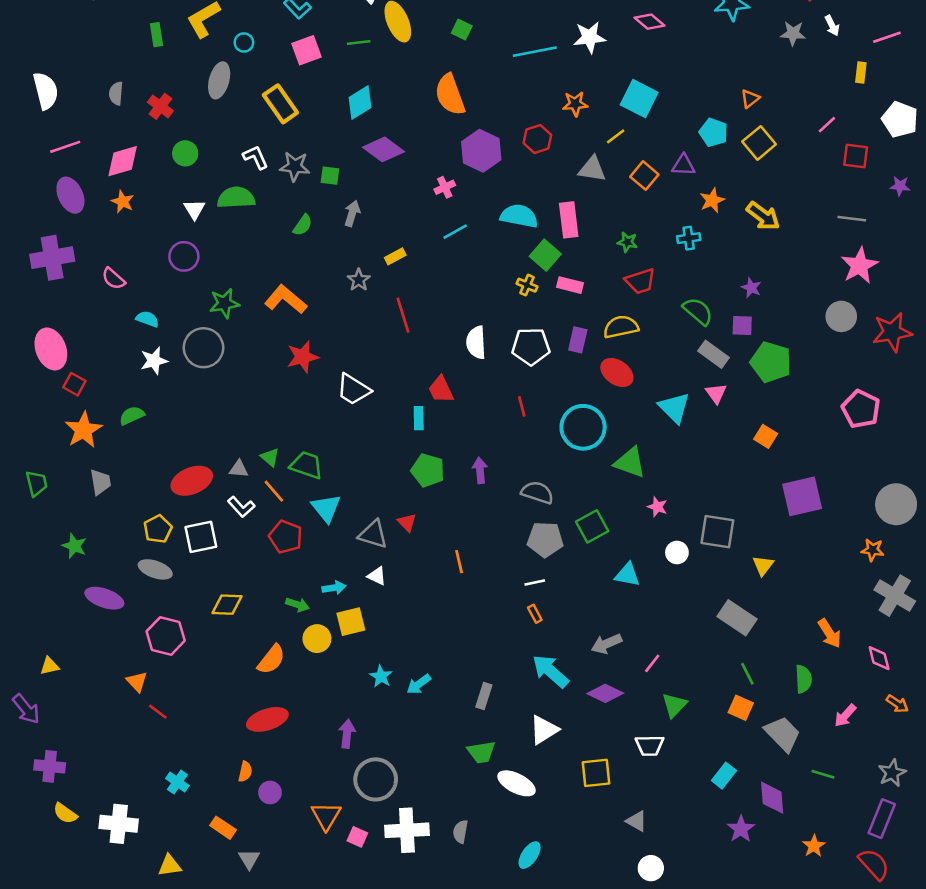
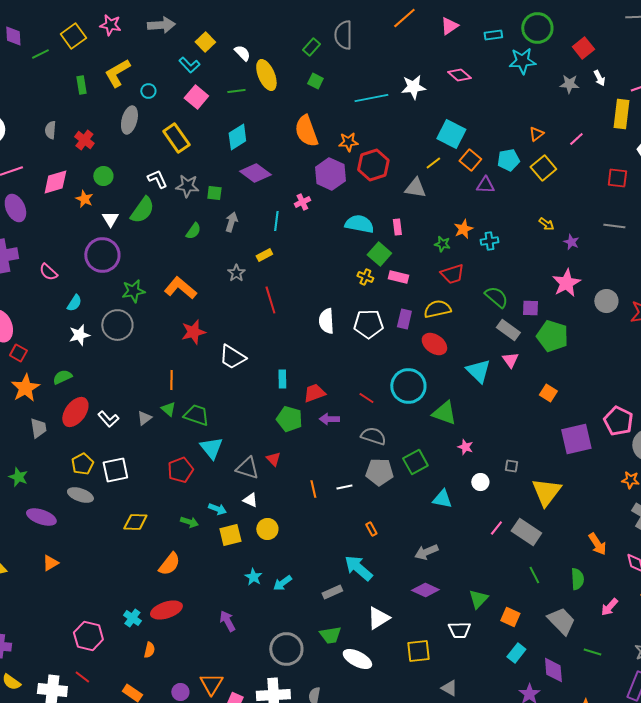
pink square: (307, 50) -> (196, 97), turned -30
yellow rectangle: (861, 73) -> (621, 114), size x1.8
orange star: (575, 104) -> (348, 142), moved
pink line: (827, 125) -> (576, 139), moved
cyan pentagon: (713, 132) -> (508, 160), turned -30
red hexagon: (537, 139) -> (373, 165), size x1.4
orange square: (644, 176) -> (470, 160), moved
green semicircle: (236, 198) -> (142, 210), turned 128
orange star: (712, 200) -> (463, 229), moved
orange star: (123, 202) -> (84, 199), moved
yellow arrow: (763, 216) -> (546, 224), size x0.6
pink rectangle: (569, 220) -> (397, 227), size x0.6
cyan line: (455, 232) -> (276, 221), moved, turned -54
purple circle: (184, 256) -> (102, 255), size x1.5
pink star: (860, 266) -> (566, 283), moved
purple star: (751, 288) -> (571, 242), moved
cyan semicircle: (147, 319) -> (74, 303), turned 102
red trapezoid: (441, 389) -> (314, 393), moved, turned 95
red line: (522, 406) -> (366, 398), moved, turned -42
pink pentagon: (861, 409) -> (618, 421), moved
gray triangle: (239, 469) -> (144, 418), turned -42
purple arrow: (480, 470) -> (329, 419), turned -84
red ellipse: (192, 481) -> (75, 412), moved, turned -32
orange line: (274, 491) -> (171, 380), moved, turned 42
white L-shape: (241, 507) -> (108, 419), moved
gray square: (717, 532) -> (511, 466), size x0.5
red pentagon: (286, 537) -> (180, 470), turned 30
yellow triangle: (763, 566) -> (546, 492), size x1.8
white line: (535, 582) -> (344, 487), moved
cyan arrow: (334, 588) -> (217, 509), turned 30
pink hexagon: (166, 636) -> (88, 636), moved
yellow circle: (317, 639) -> (267, 529), moved
pink line: (652, 663) -> (496, 528), moved
cyan arrow: (550, 671) -> (358, 568), moved
orange triangle: (137, 682) -> (50, 563), moved, turned 42
gray rectangle: (484, 696) -> (332, 592), turned 48
orange square: (741, 708) -> (510, 617), moved
red line: (158, 712) -> (82, 677), moved
purple arrow: (347, 734) -> (227, 621), turned -35
gray circle: (376, 779) -> (286, 649), moved
cyan cross: (177, 782) -> (132, 618), moved
purple circle: (270, 792) -> (180, 692), moved

